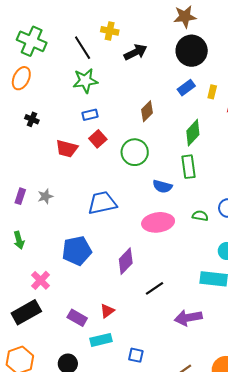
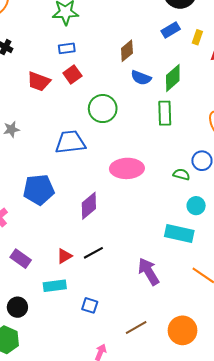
green circle: (135, 152) -> (103, 109), moved
blue semicircle: (162, 186) -> (141, 78), moved
green semicircle: (200, 216) -> (181, 174), moved
black line: (154, 288) -> (93, 253), moved
purple rectangle: (77, 318) -> (21, 259), moved
purple arrow: (188, 318) -> (149, 272), turned 64

